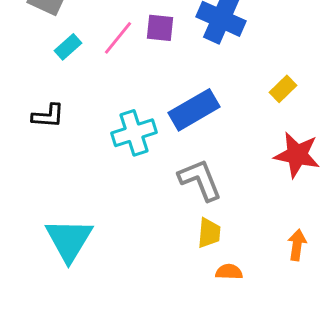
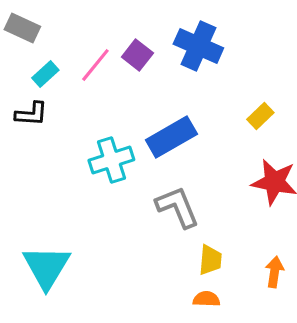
purple square: (160, 28) -> (137, 55), turned 32
black L-shape: (48, 116) -> (31, 114), moved
yellow trapezoid: (209, 233) -> (210, 260), moved

